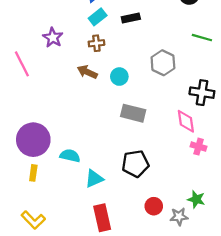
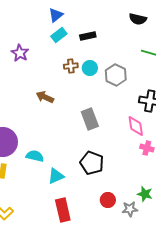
brown cross: (96, 43) -> (71, 66), moved
brown arrow: (87, 72) -> (45, 97), moved
cyan circle: (119, 77) -> (90, 68), moved
gray rectangle: (133, 113) -> (90, 119), turned 55
black pentagon: (135, 164) -> (92, 163), turned 30

